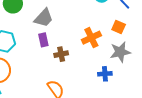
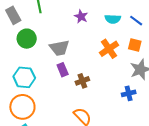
gray trapezoid: (44, 18) -> (59, 48), turned 45
orange cross: (91, 38) -> (109, 49), moved

